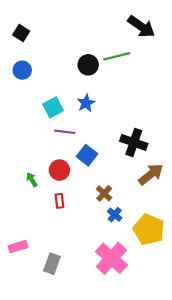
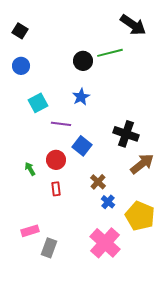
cyan square: (53, 107) -> (38, 103), moved
pink rectangle: (18, 247) -> (30, 231), moved

